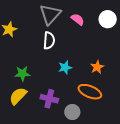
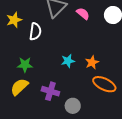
white semicircle: (49, 41) -> (35, 31), moved
orange star: (97, 67) -> (92, 62), moved
orange ellipse: (90, 92) -> (104, 84), moved

